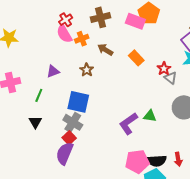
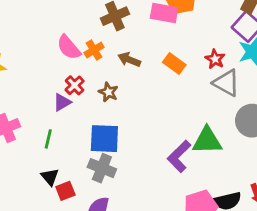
red cross: (66, 20) -> (75, 85), moved
red star: (164, 69) -> (215, 59), moved
gray triangle: (170, 78) -> (226, 83), size x1.5
green triangle: (150, 116) -> (207, 141), size x1.6
red square: (69, 138) -> (65, 191), moved, turned 32

